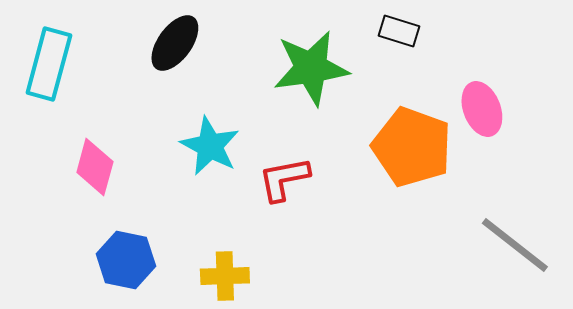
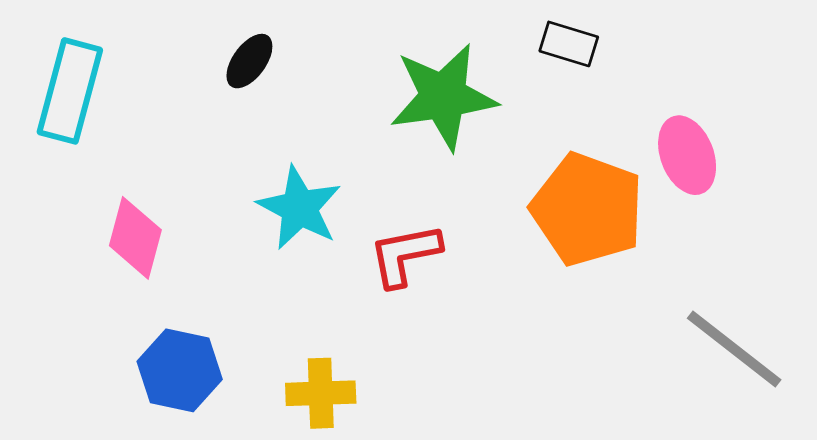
black ellipse: (175, 43) -> (249, 61), size x0.7

